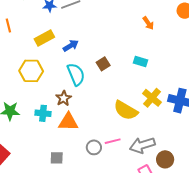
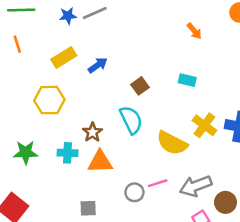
cyan semicircle: (76, 74) -> (131, 120), moved

